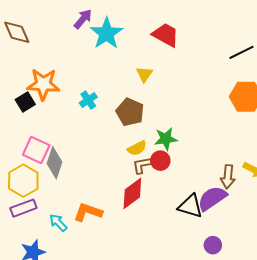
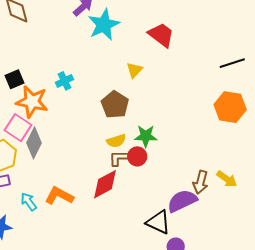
orange star: (43, 84) -> (32, 102), moved
cyan cross: (88, 100) -> (65, 81), moved
black triangle: (190, 206) -> (158, 222), moved

